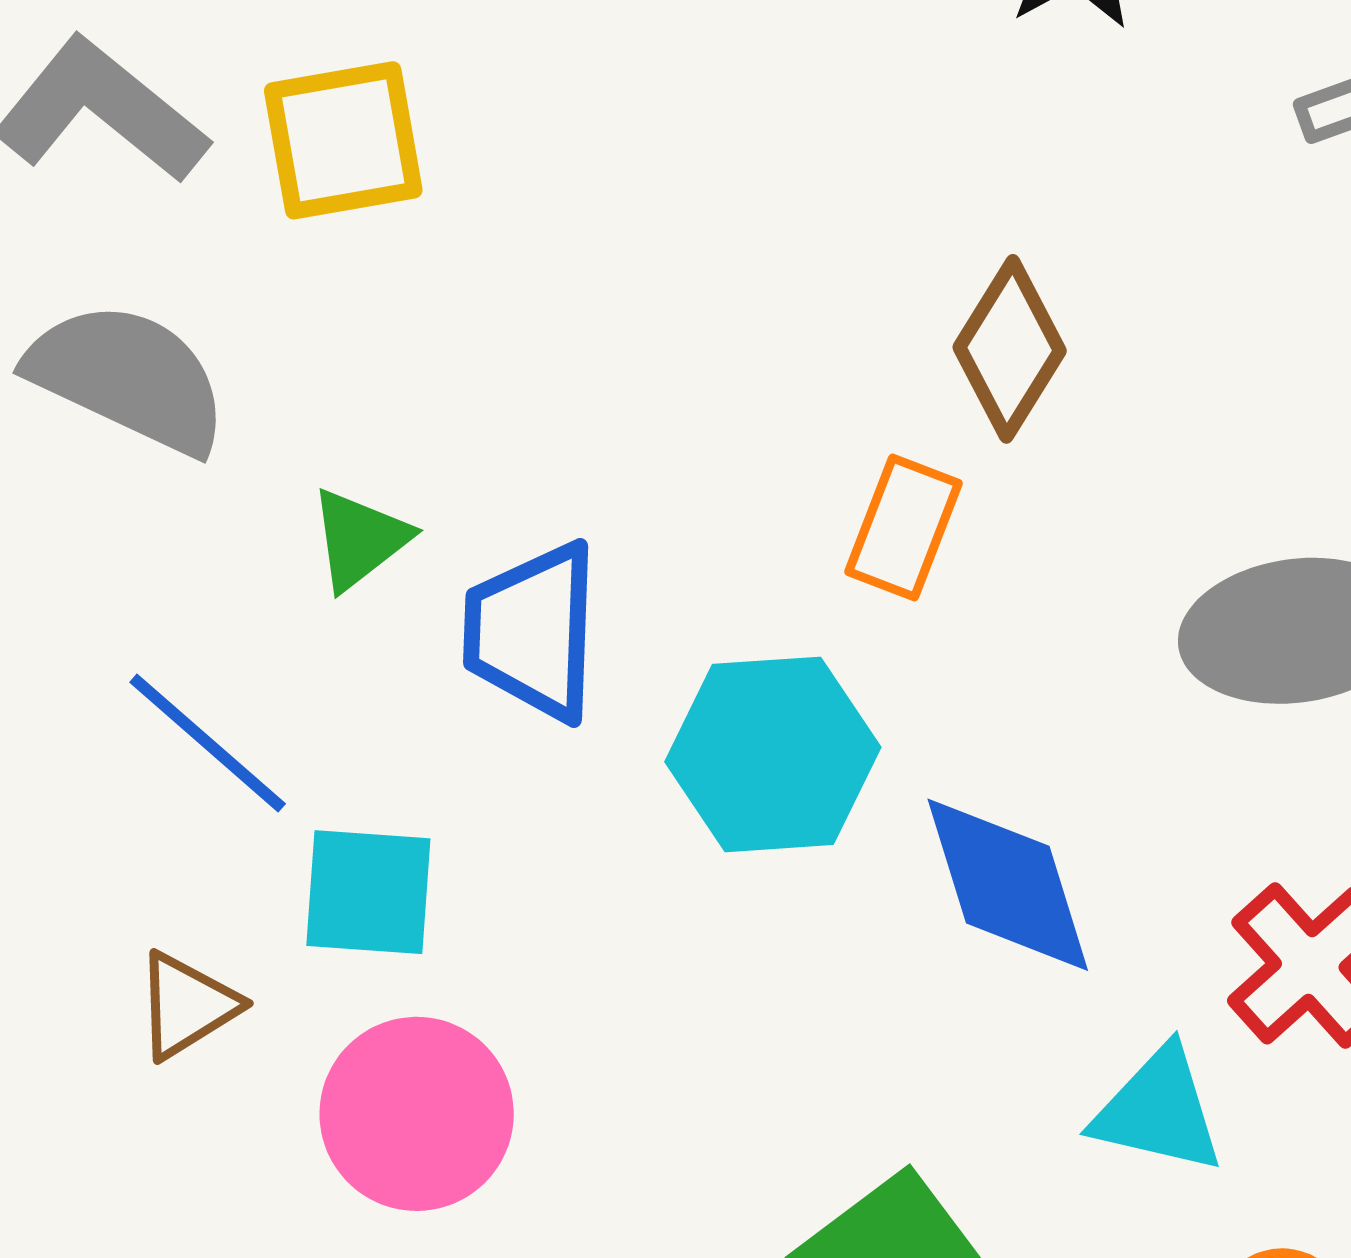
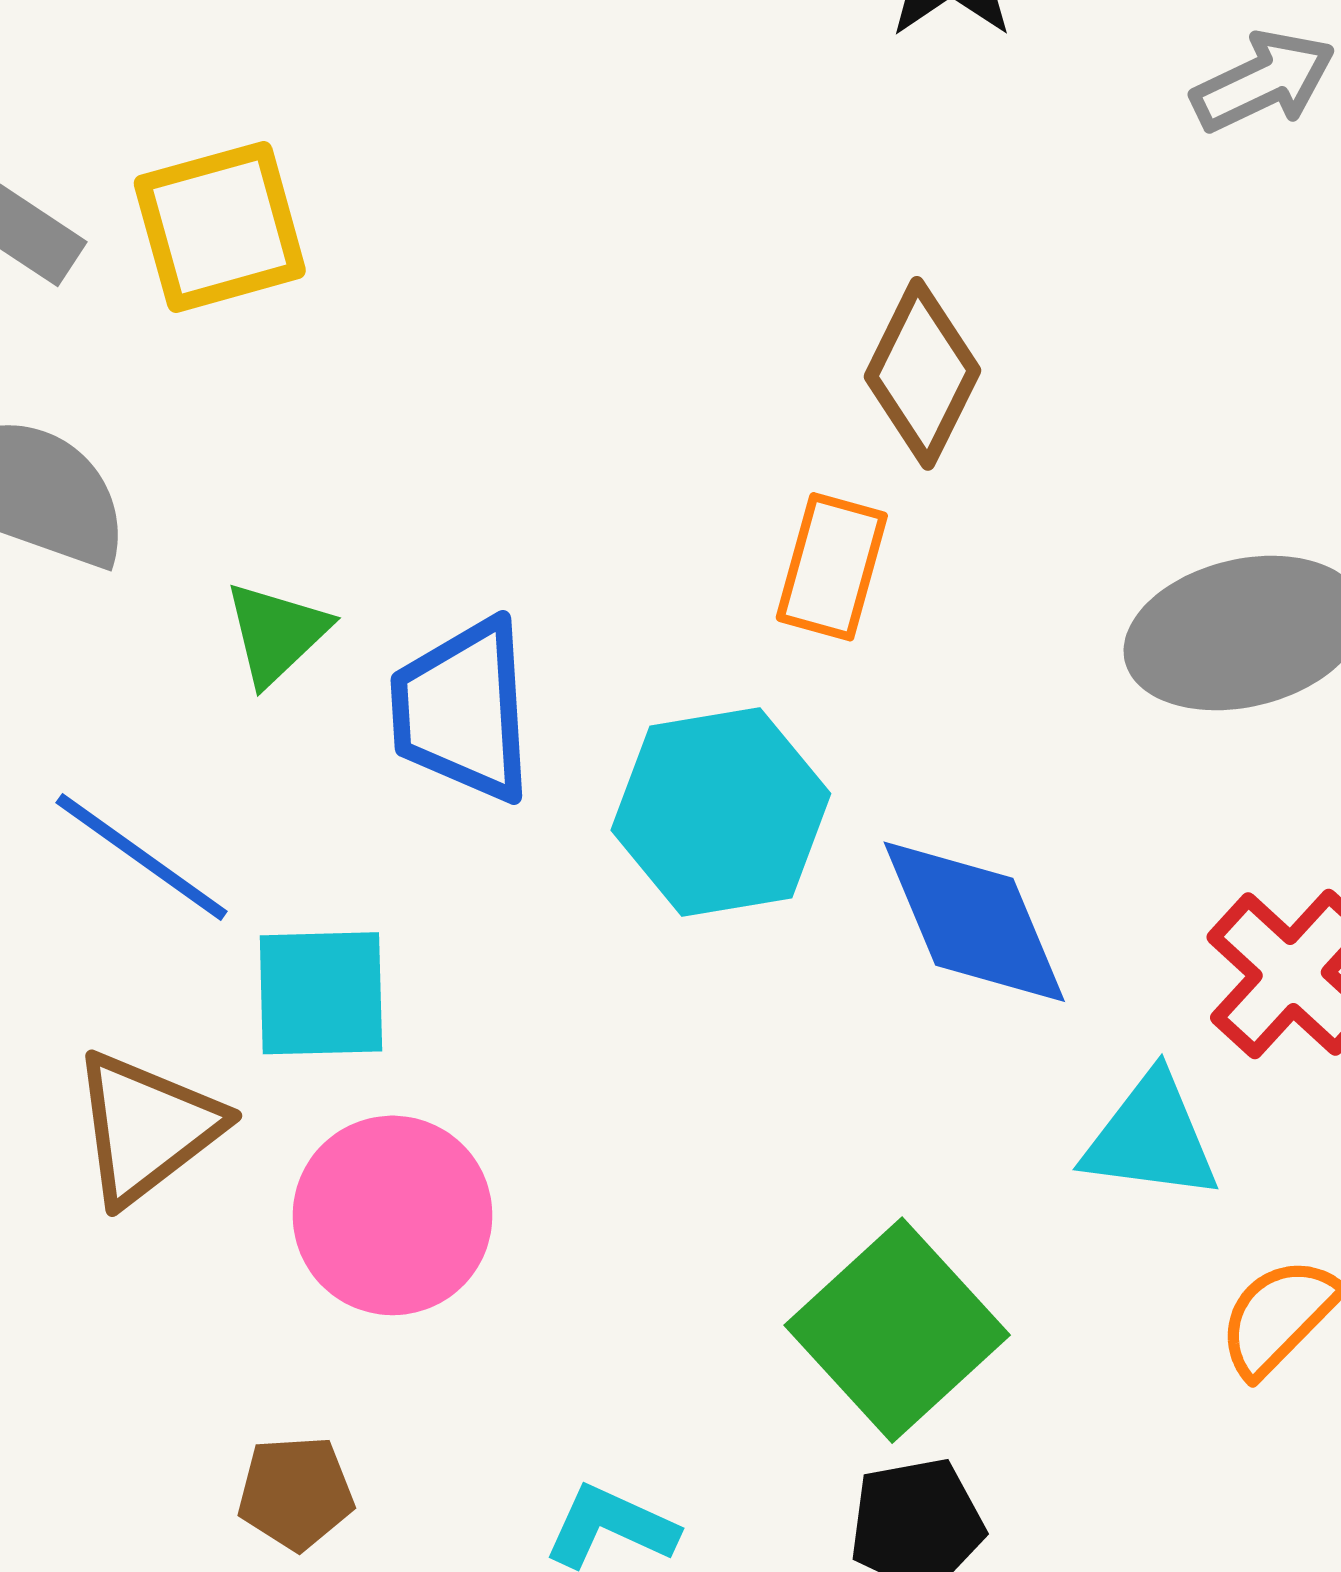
brown triangle: (187, 1005) -> (147, 1127), size x1.4

